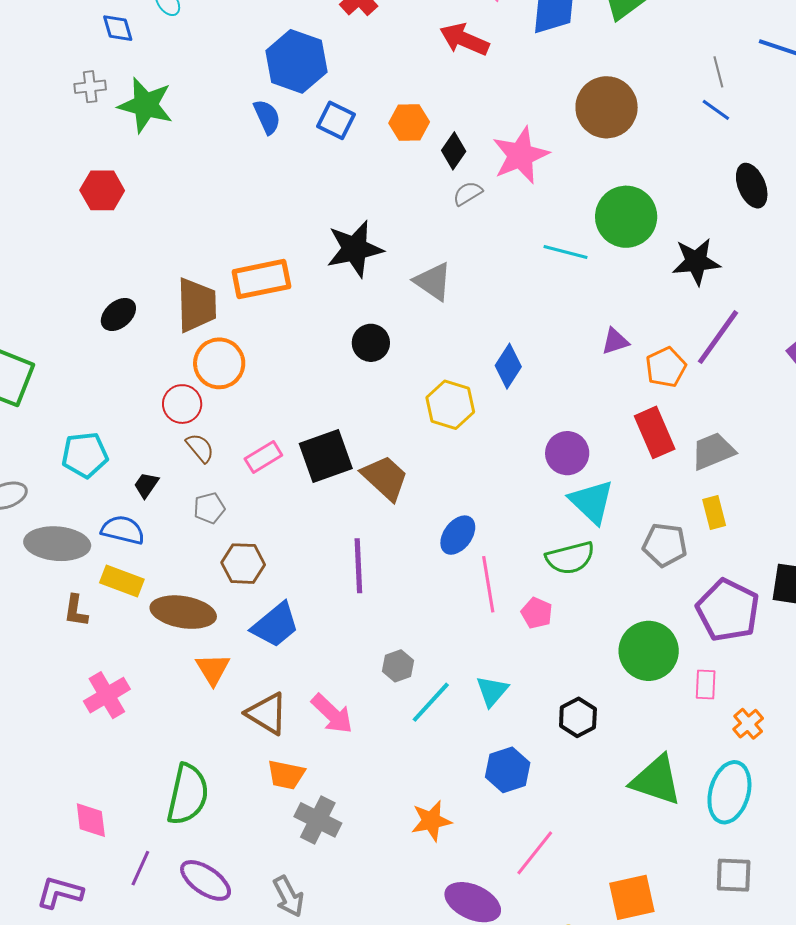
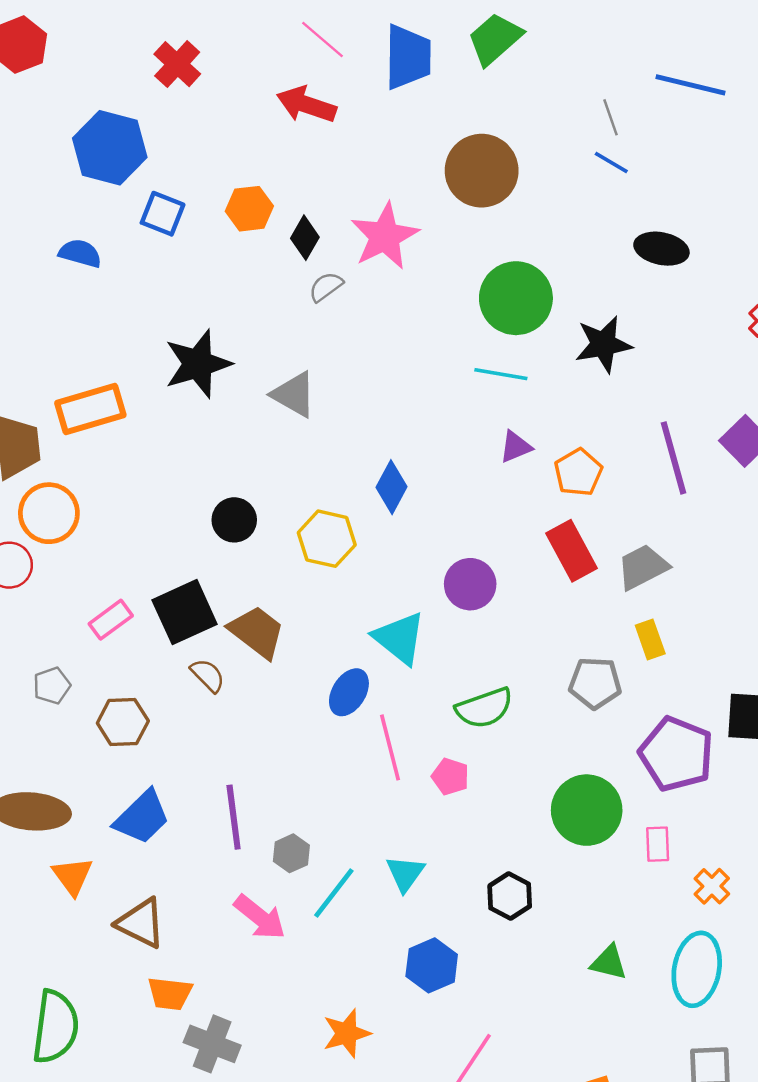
blue semicircle: (267, 117) -> (80, 253), moved, turned -45
black ellipse: (752, 186) -> (661, 249), turned -51
cyan line: (565, 252) -> (501, 374), moved
purple line: (718, 337) -> (674, 458), moved, turned -46
black circle: (371, 343) -> (234, 520), moved
brown semicircle: (200, 448) -> (208, 675), moved
cyan triangle: (592, 502) -> (399, 638), moved
brown hexagon: (243, 564) -> (123, 722), moved
purple line: (358, 566) -> (234, 817), moved
pink arrow: (332, 714) -> (260, 917), moved
green triangle: (656, 780) -> (609, 962), size x0.6

